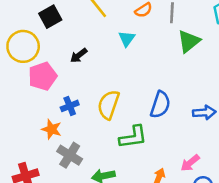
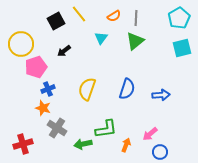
black square: (50, 17) -> (56, 21), moved
green triangle: (189, 41) -> (135, 41), moved
blue cross: (70, 106) -> (48, 89), moved
green L-shape: (133, 137) -> (106, 129), moved

